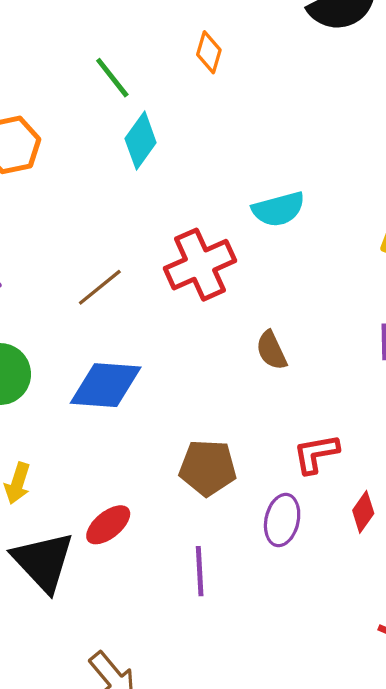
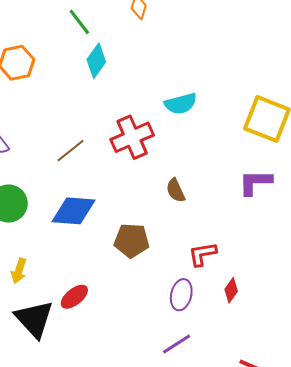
brown pentagon: (208, 468) -> (132, 241), moved
purple line: (200, 571) -> (177, 344), moved, turned 60

